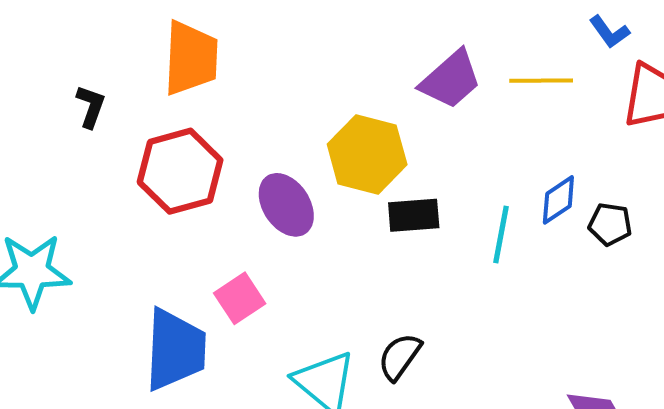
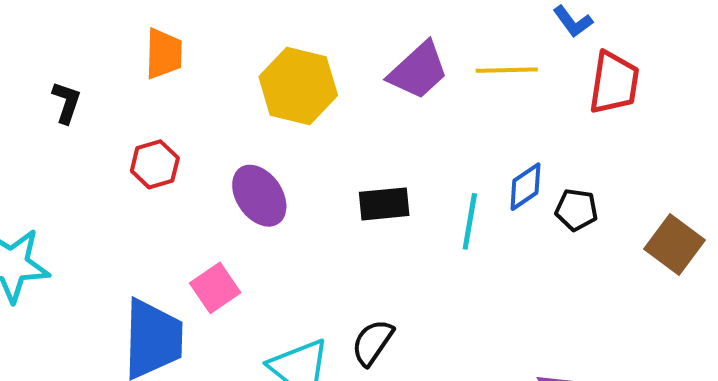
orange trapezoid: (191, 58) -> (164, 54), size x0.7
yellow hexagon: (367, 154) -> (298, 86), moved
red hexagon: (180, 171) -> (155, 164), size x0.6

